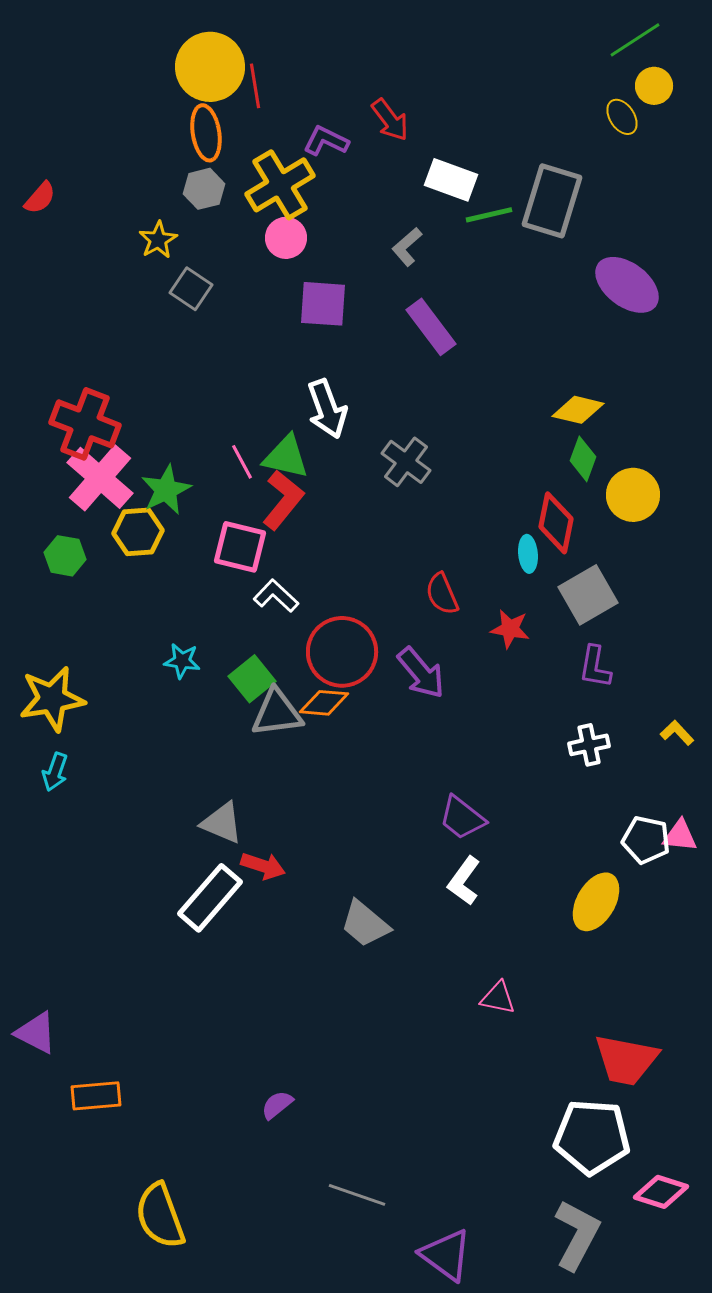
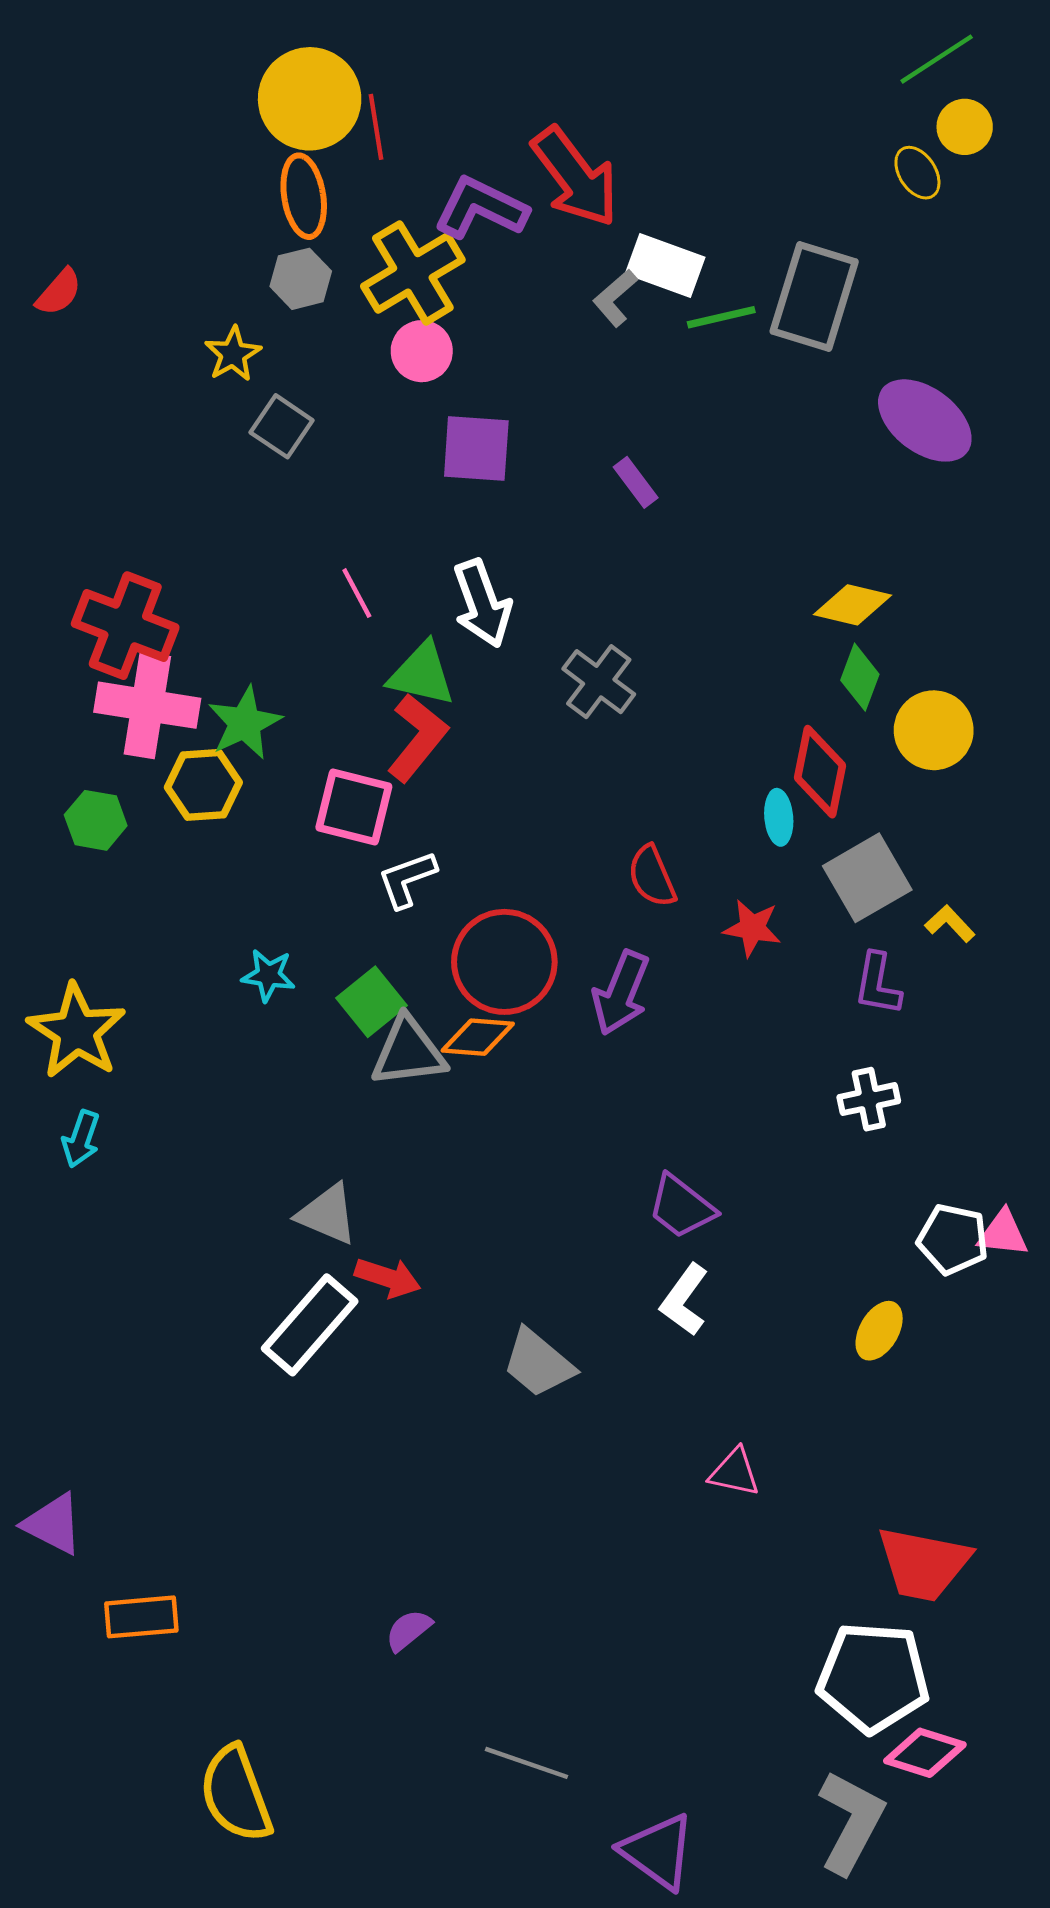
red arrow: (390, 120) -> (575, 177), size x1.6
purple L-shape: (326, 141) -> (481, 208), size x1.4
gray L-shape: (407, 247) -> (615, 298), moved
purple rectangle: (431, 327) -> (636, 482), size x0.6
pink line: (242, 462) -> (357, 593), moved
pink cross: (100, 478) -> (147, 705), turned -32
white L-shape: (276, 596) -> (407, 879), turned -63
purple arrow: (421, 673) -> (621, 993), turned 62
yellow star: (52, 699) -> (77, 1031), turned -30
yellow L-shape: (677, 733) -> (950, 924), moved
yellow ellipse: (596, 902) -> (879, 1331), size x0.7
pink diamond: (661, 1192) -> (925, 1753), moved

